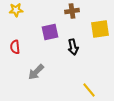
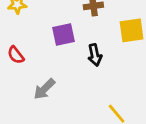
red semicircle: (15, 47) -> (16, 55), turned -32

